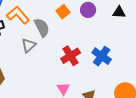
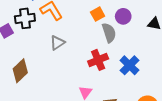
gray semicircle: (42, 27) -> (109, 33), moved

